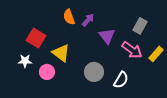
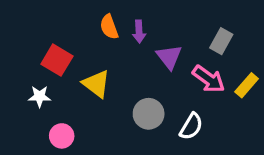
purple arrow: (88, 20) -> (139, 32), turned 136
pink circle: (47, 72) -> (62, 136), moved

